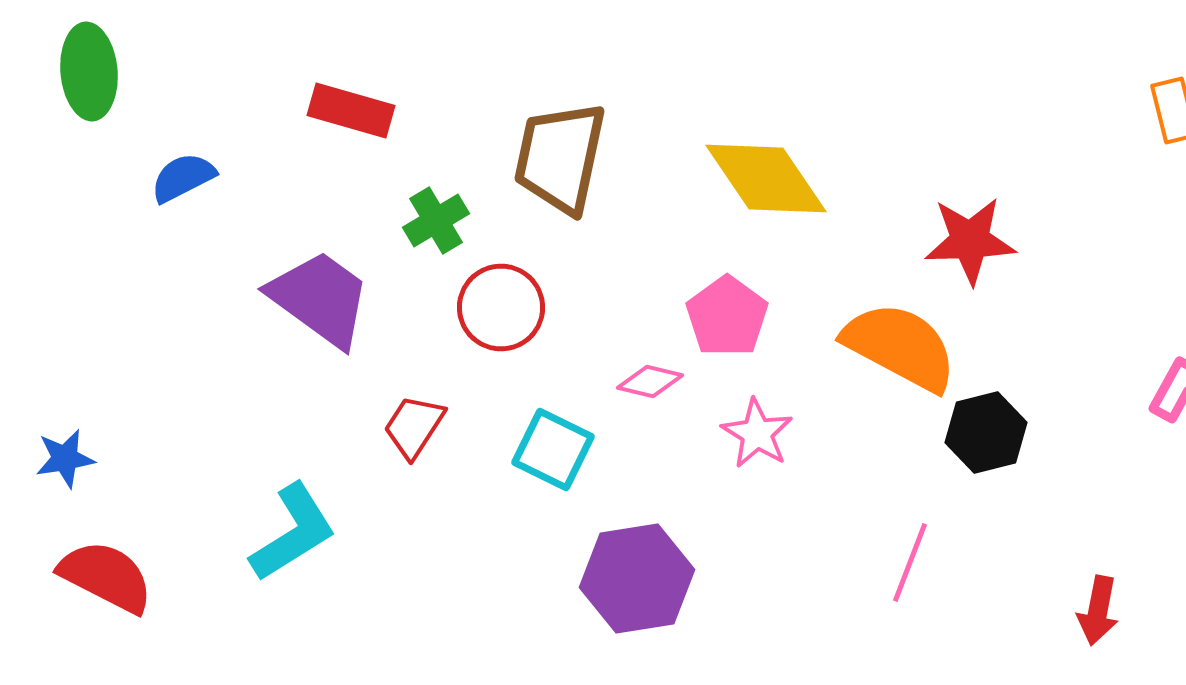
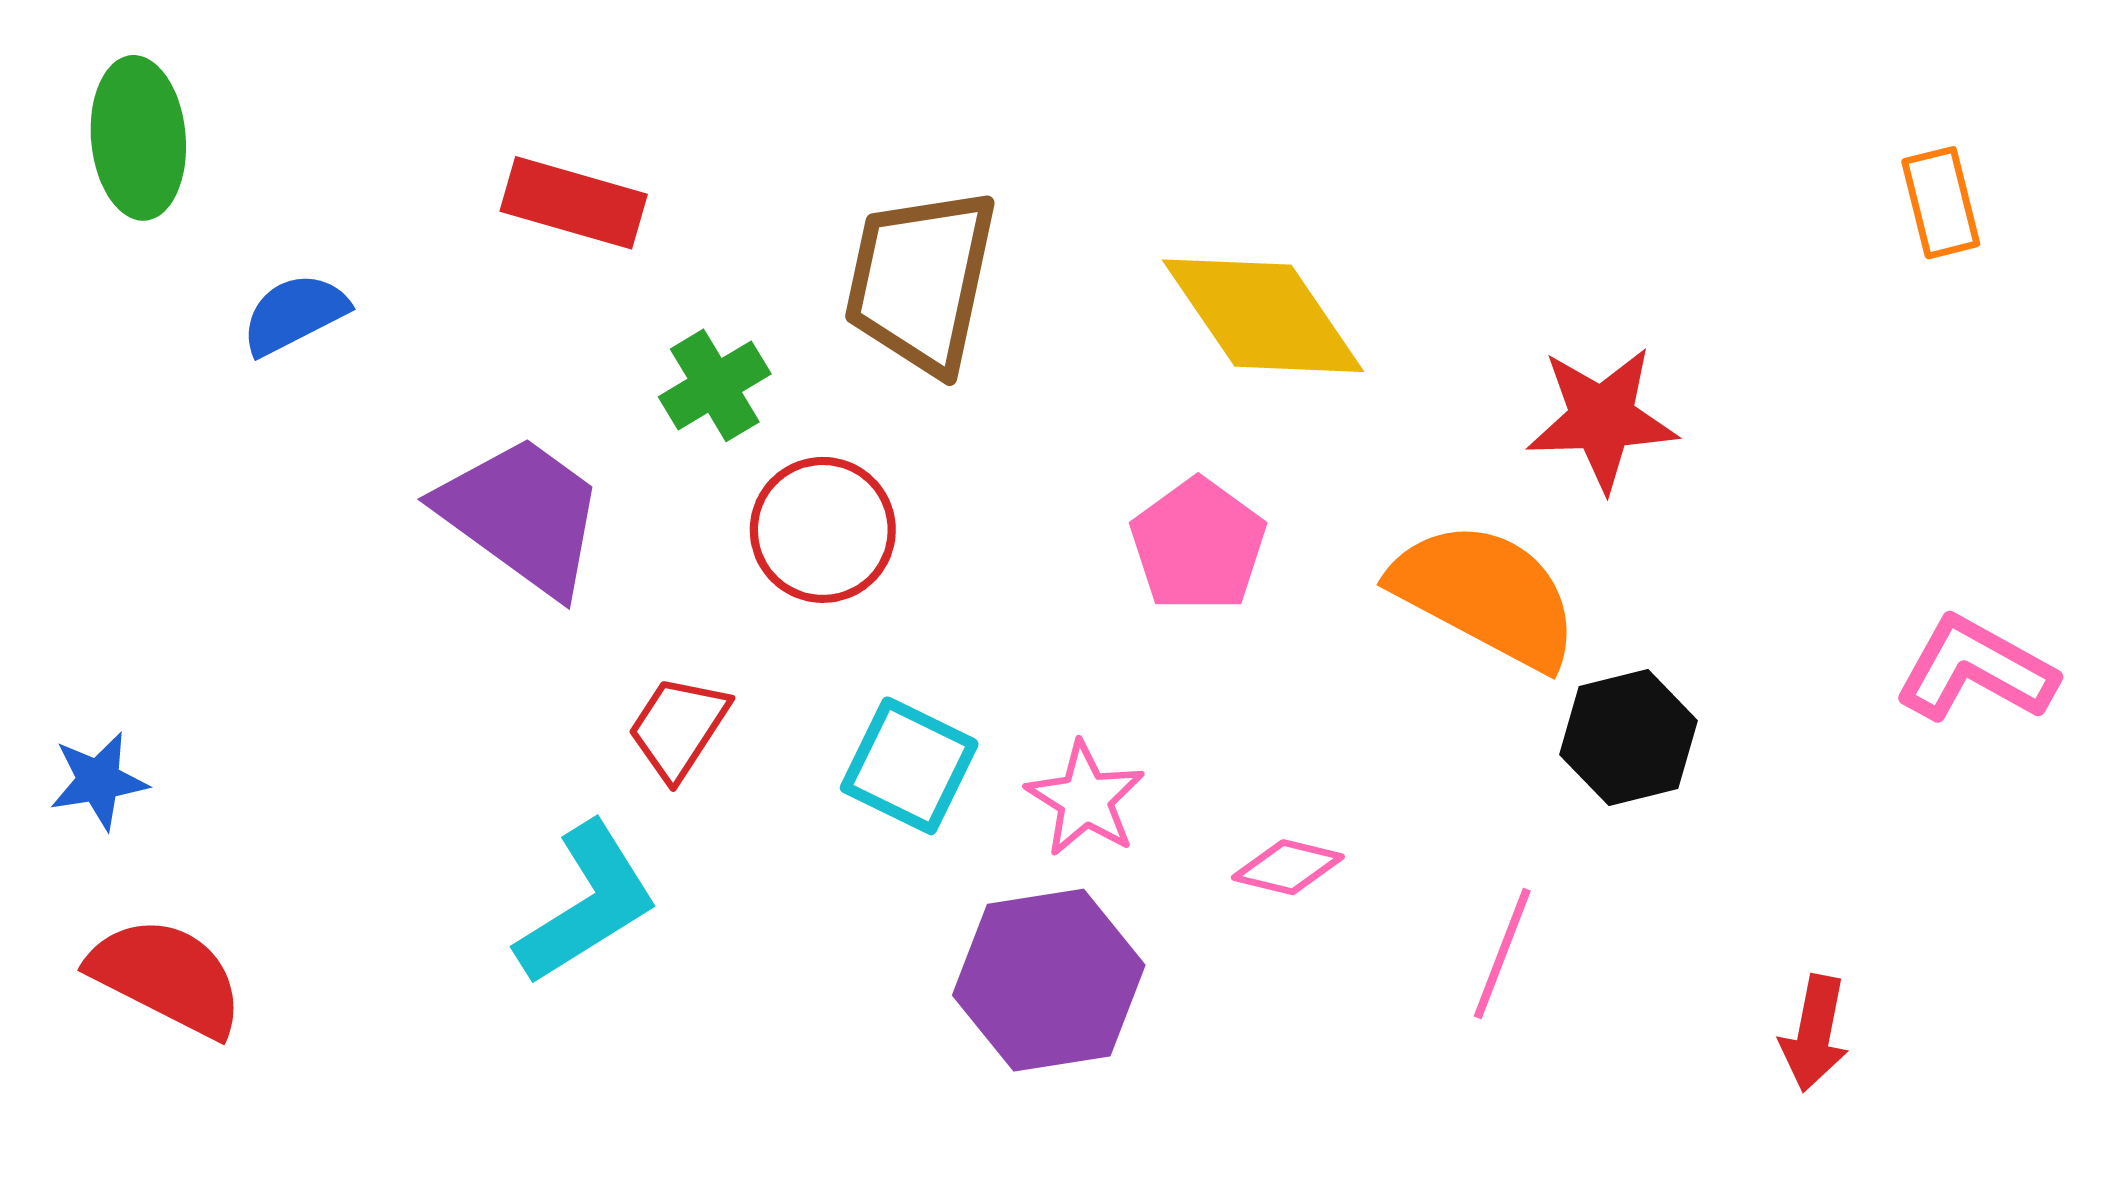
pink diamond: (650, 382) -> (1288, 867), moved
pink star: (757, 434) -> (1085, 799), moved
cyan L-shape: (293, 532) -> (587, 904), moved

